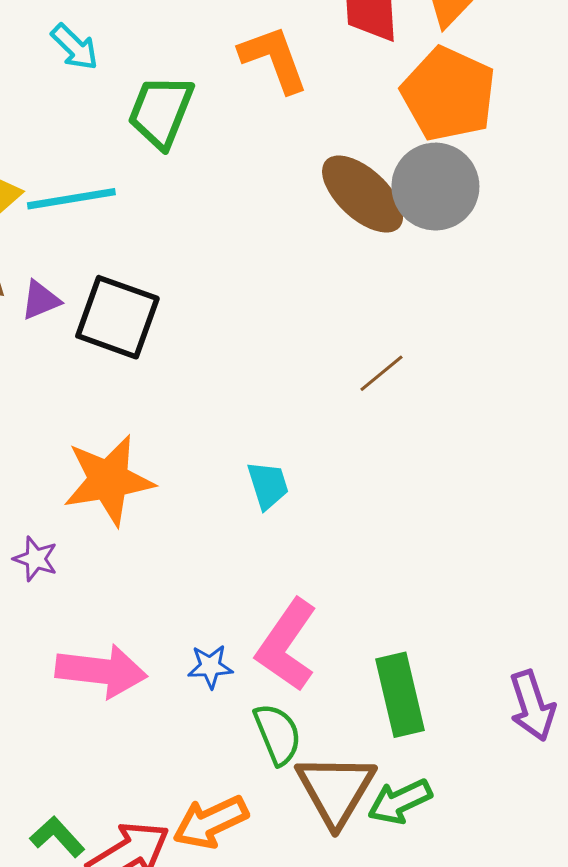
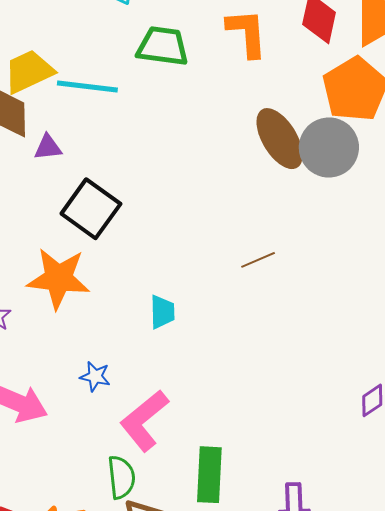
green trapezoid: (161, 111) -> (163, 46), turned 60
black square: (117, 317) -> (91, 209), moved
blue star: (210, 667) -> (95, 376), moved

